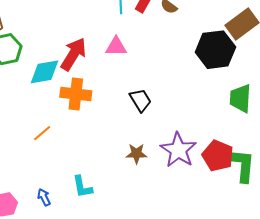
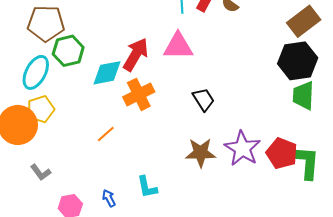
pink triangle: (116, 47) -> (178, 46), size x1.4
black hexagon: (215, 50) -> (298, 61), moved
orange cross: (76, 94) -> (139, 94), turned -32
brown star: (136, 154) -> (201, 153), size x1.4

